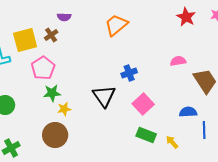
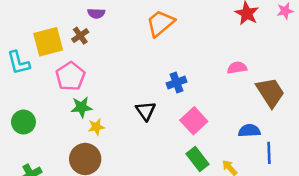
black triangle: (104, 96) -> (146, 111), size x0.7
green rectangle: (146, 135) -> (197, 159), turned 30

